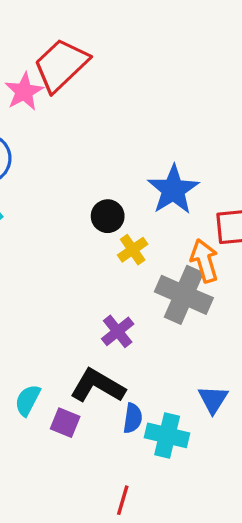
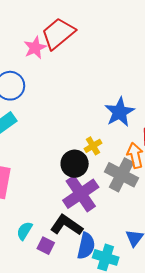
black circle: (108, 216) -> (75, 164), moved, size x1.4
purple cross: (118, 331) -> (81, 194), size x1.8
blue semicircle: (133, 418) -> (86, 246), size x1.5

